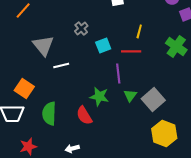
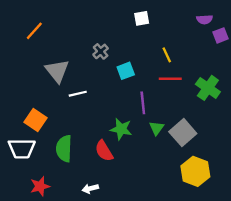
yellow line: (139, 31) -> (167, 55), turned -40
green cross: (176, 46) -> (208, 88), moved
red line: (131, 51) -> (170, 79), moved

